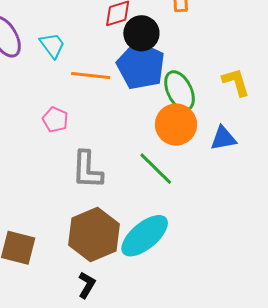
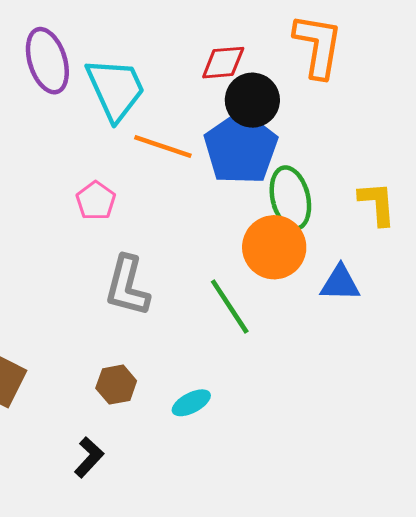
cyan trapezoid: (52, 45) -> (115, 89), size x1.6
brown hexagon: (94, 234) -> (116, 385), size x0.5
cyan ellipse: (145, 236) -> (191, 403), size x0.5

